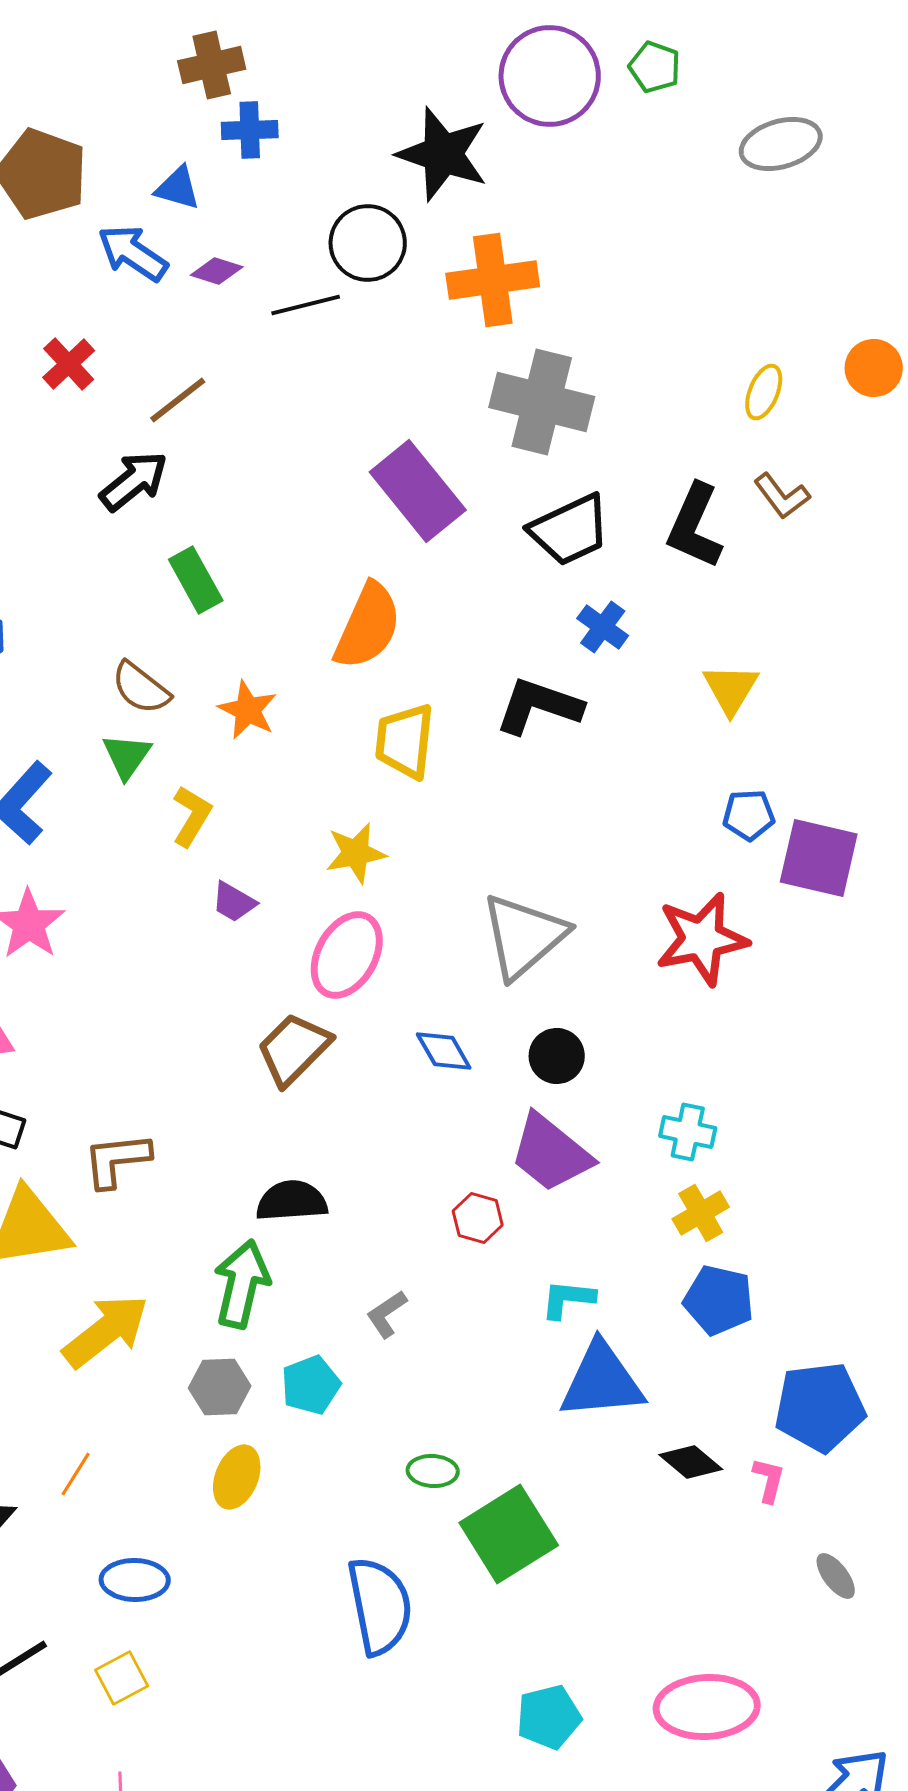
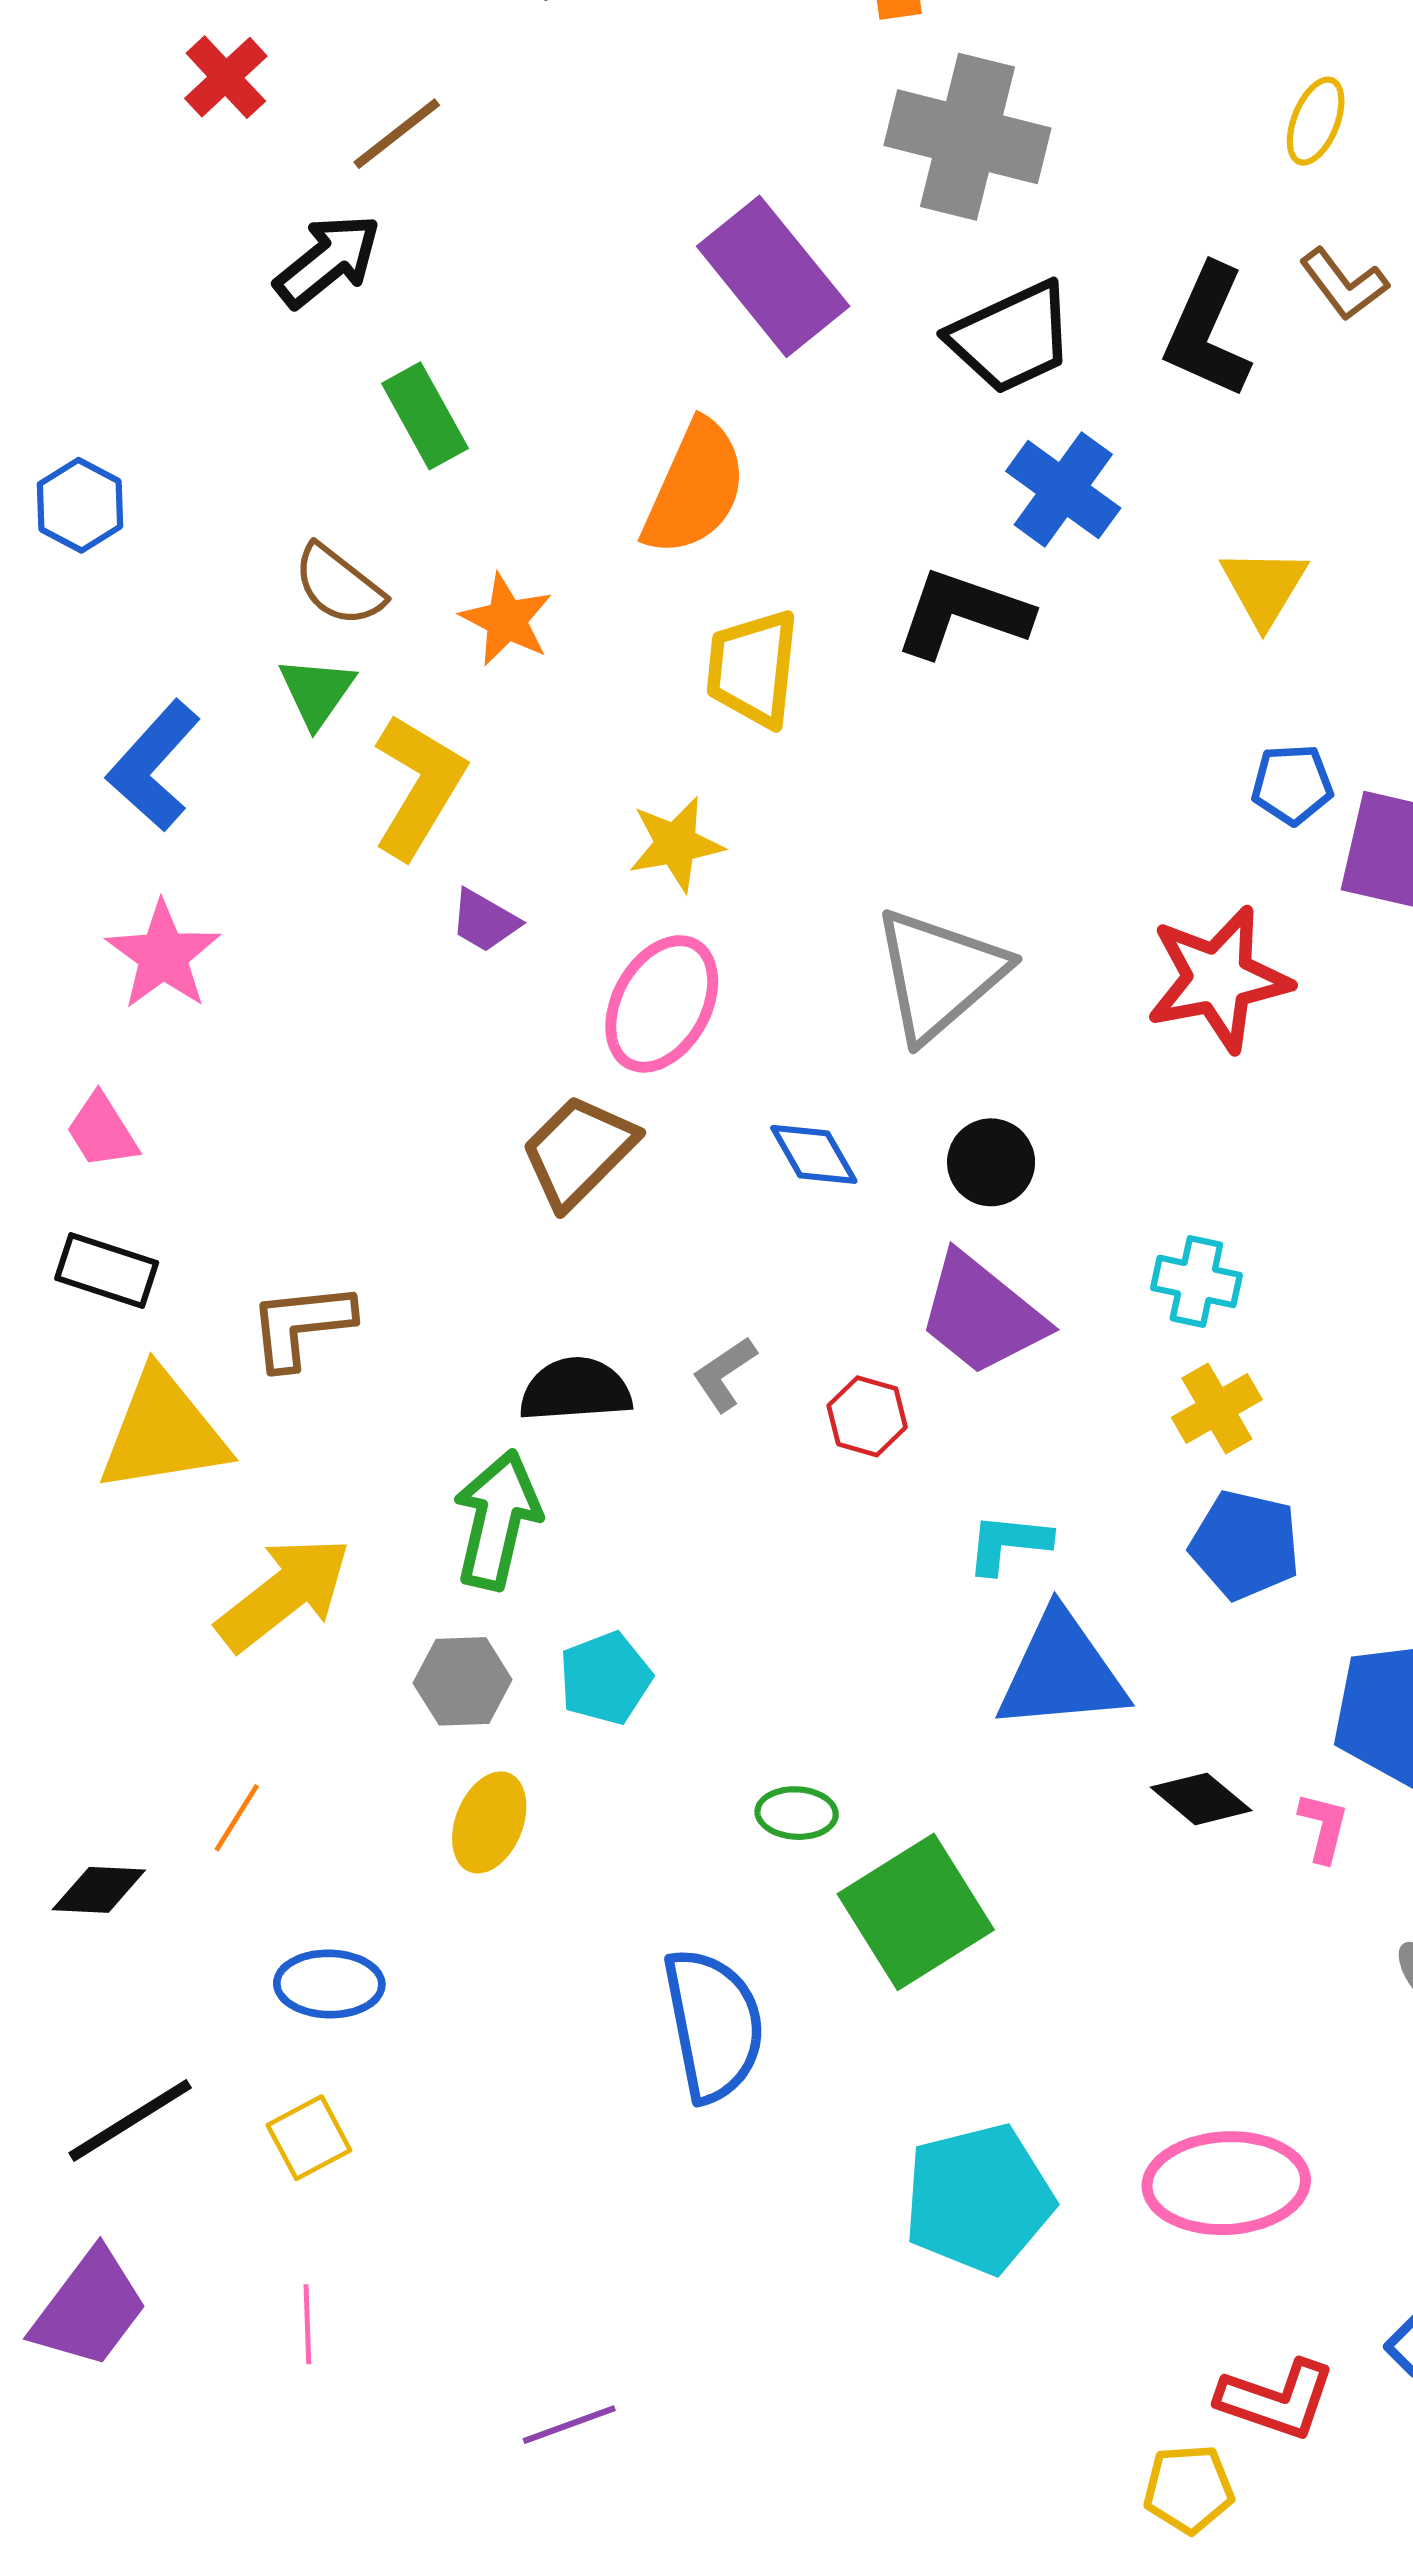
blue cross: (603, 627) -> (1063, 490), size x1.4
yellow L-shape: (192, 816) -> (419, 786), size x1.5
gray L-shape: (387, 1314) -> (724, 1374), moved
cyan pentagon: (549, 1717) -> (978, 2199), size x1.5

